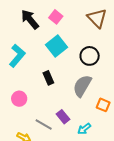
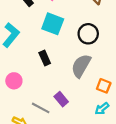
cyan square: (56, 46) -> (53, 24), turned -30
cyan arrow: (84, 129) -> (102, 109), moved

